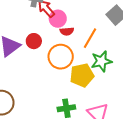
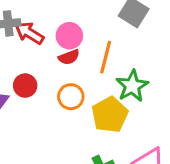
pink circle: (58, 19) -> (69, 36), moved
orange circle: (61, 57) -> (71, 97), size x0.7

